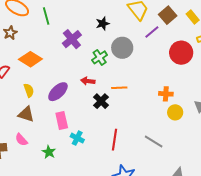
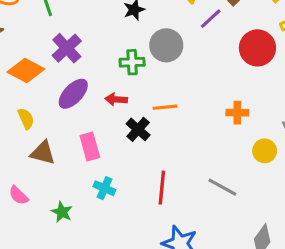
purple cross: (72, 39) -> (67, 48), moved
green cross: (100, 57) -> (132, 62), turned 35
purple ellipse: (58, 92) -> (73, 94), moved
yellow circle: (175, 112) -> (265, 151), moved
brown triangle: (26, 114) -> (43, 153), moved
pink rectangle: (62, 121) -> (90, 146), moved

